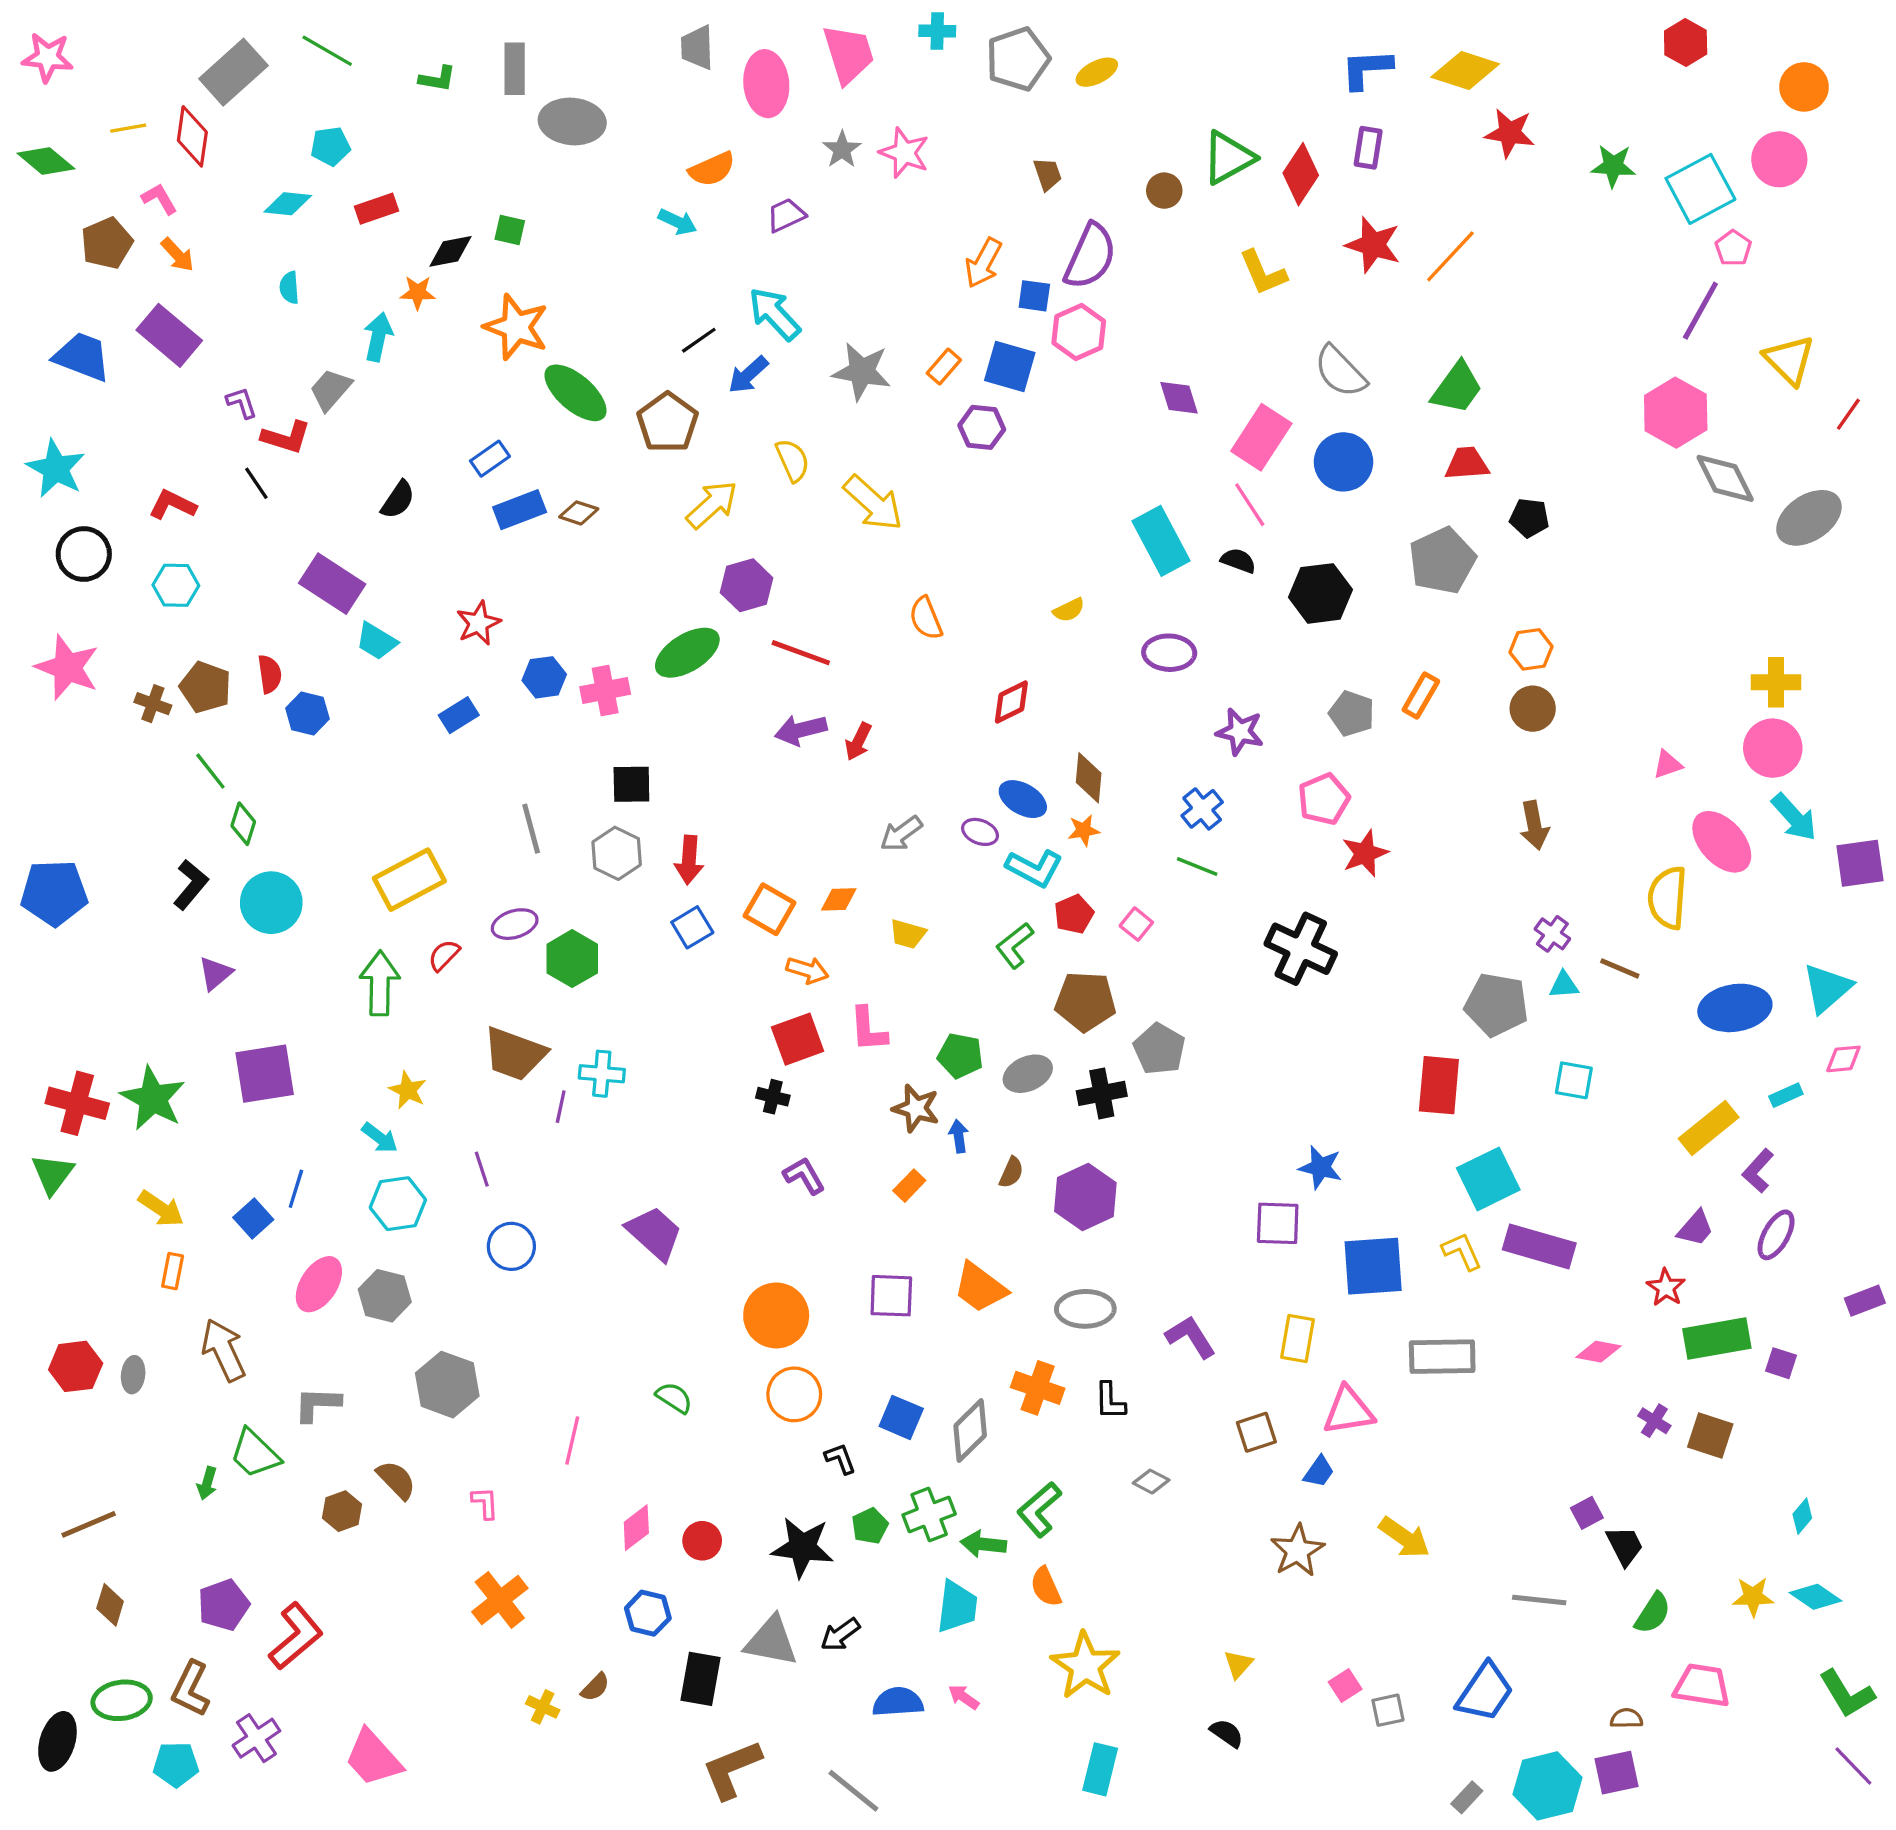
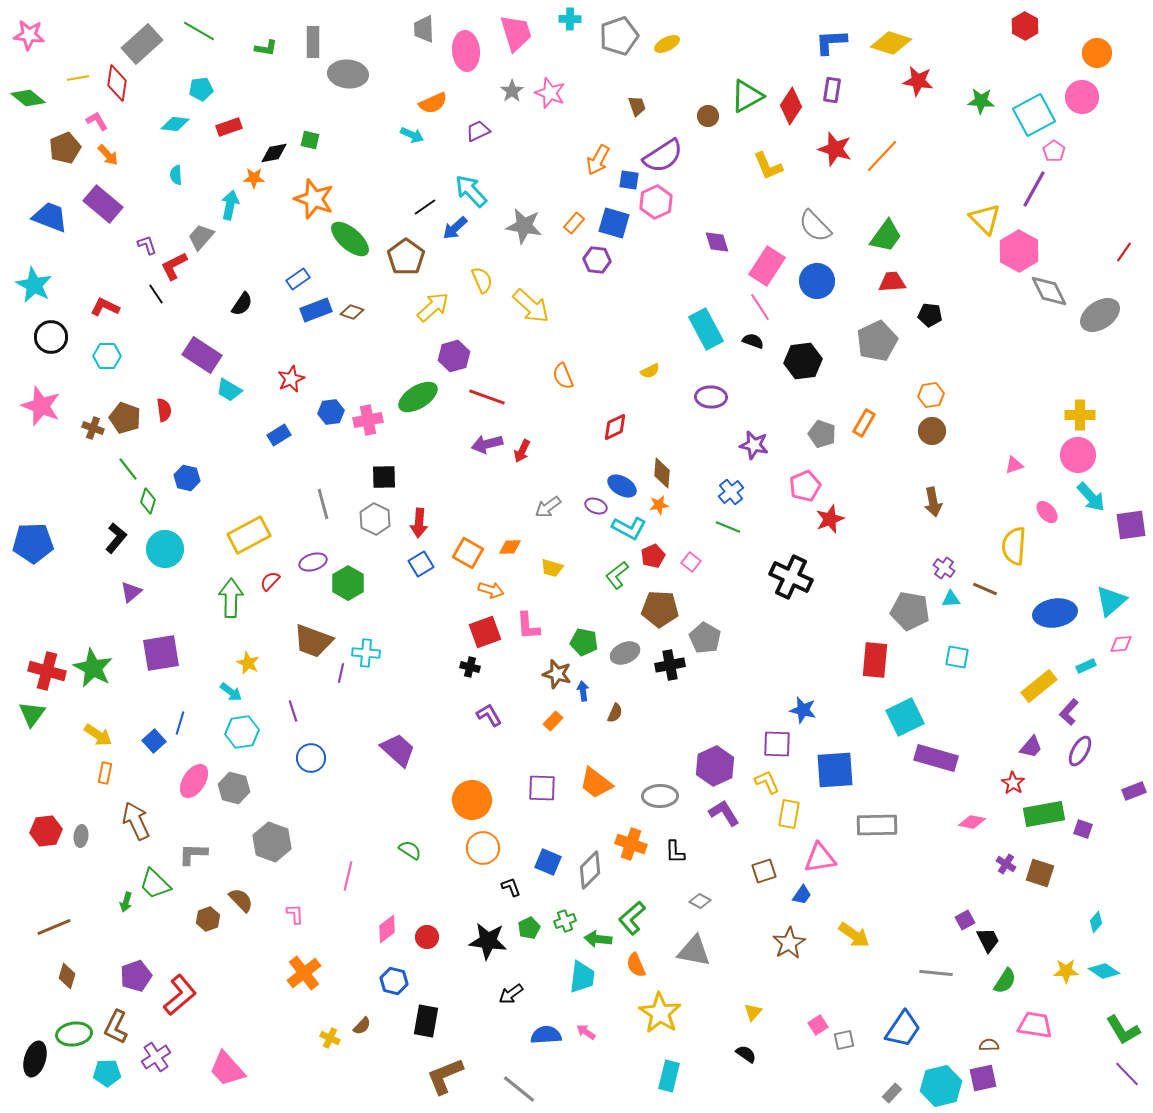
purple semicircle: (1090, 256) -> (663, 156), turned 33
yellow triangle: (1789, 360) -> (985, 219), moved
red L-shape: (286, 437) -> (174, 266), turned 136
blue hexagon: (307, 714) -> (187, 478), moved
pink ellipse: (1722, 842) -> (1047, 512), size x0.6
purple hexagon: (1085, 1197) -> (715, 766), moved
yellow L-shape: (1462, 1251) -> (767, 782), moved
green cross: (929, 1514) -> (565, 921), size x0.7
gray triangle: (771, 1641) -> (694, 951), moved

